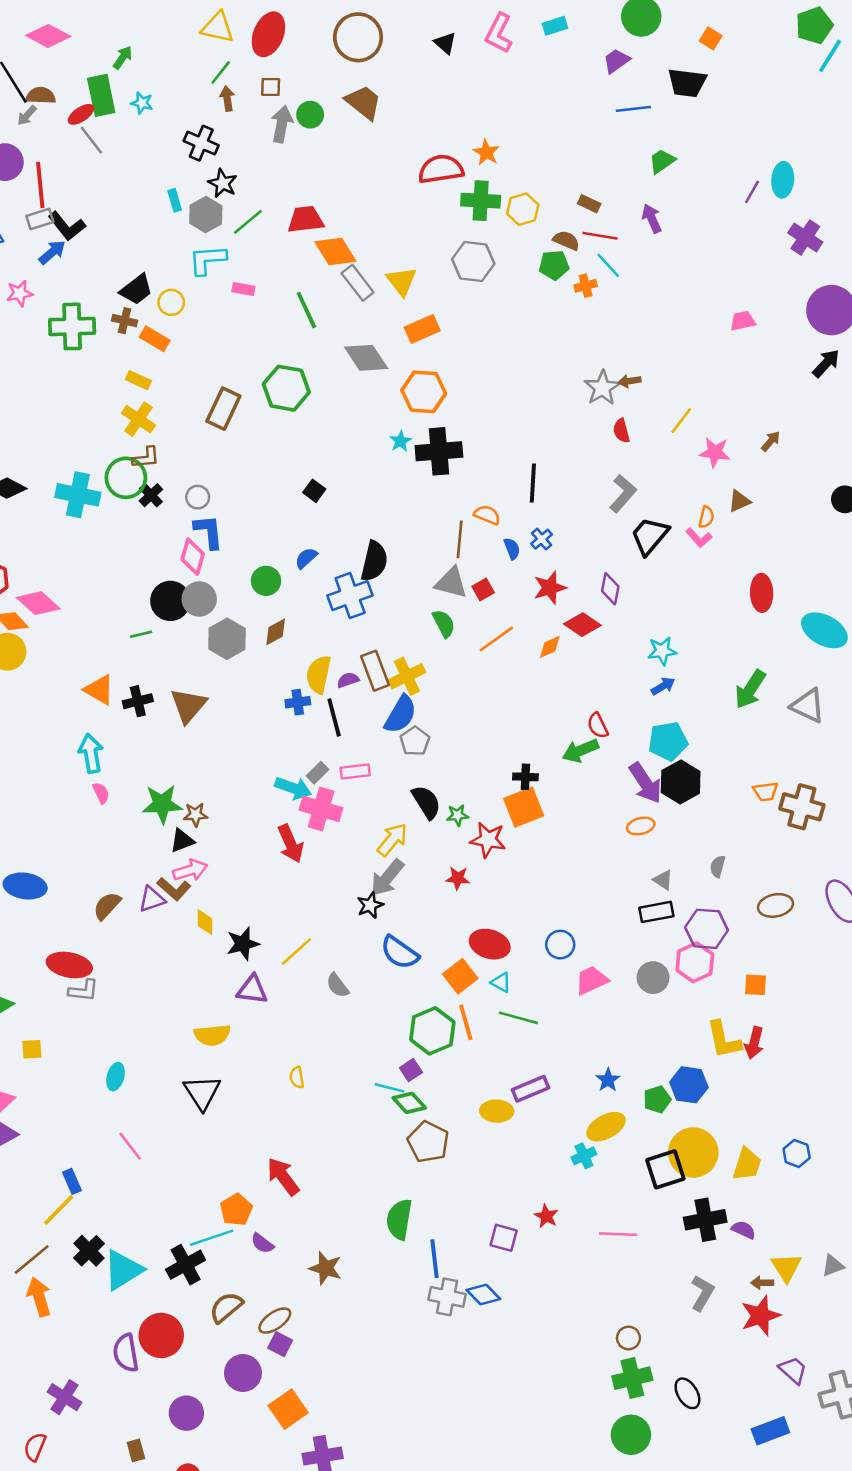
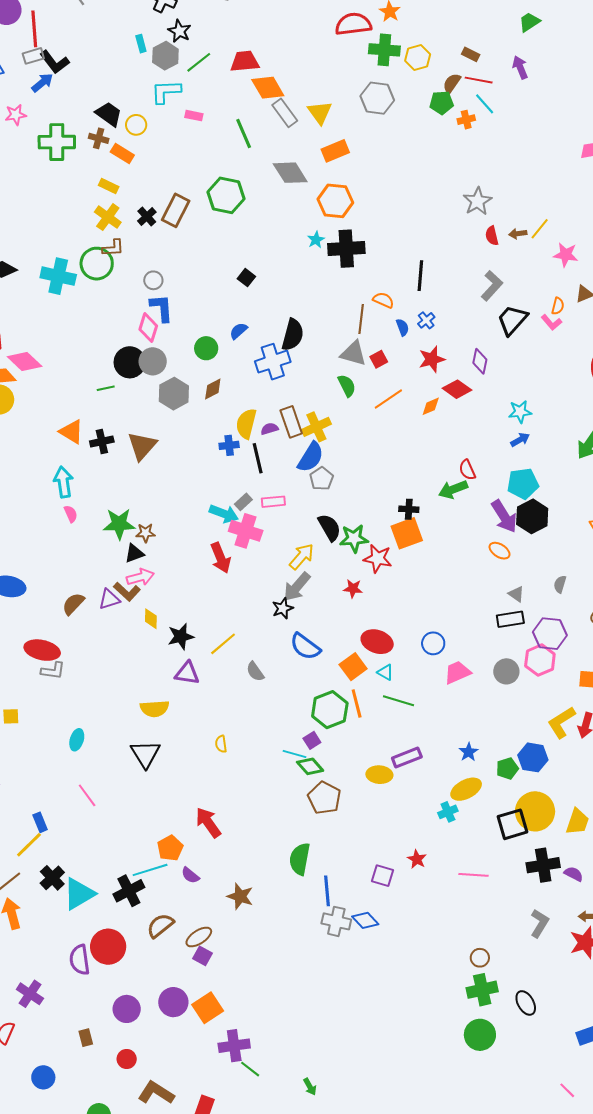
brown semicircle: (566, 240) -> (452, 83), turned -80
black trapezoid: (136, 290) -> (109, 114), turned -108
brown arrow: (630, 381) -> (518, 234), moved
black cross: (151, 495) -> (147, 217), moved
green star: (457, 815) -> (354, 538), size x1.6
orange ellipse: (641, 826) -> (500, 551), turned 45
yellow L-shape: (724, 1040) -> (561, 722), turned 68
purple circle: (243, 1373) -> (173, 1002), moved

